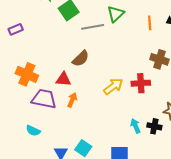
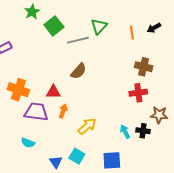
brown semicircle: (81, 59) -> (79, 71), moved
red cross: (141, 83) -> (138, 93), moved
yellow arrow: (113, 86) -> (87, 126), moved

